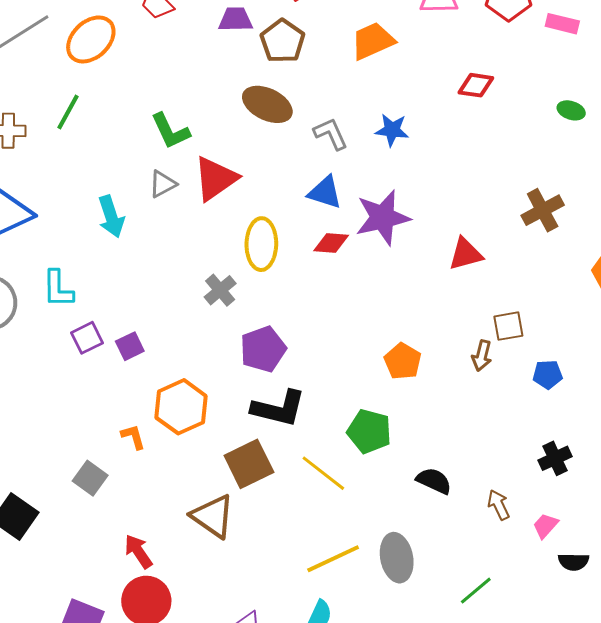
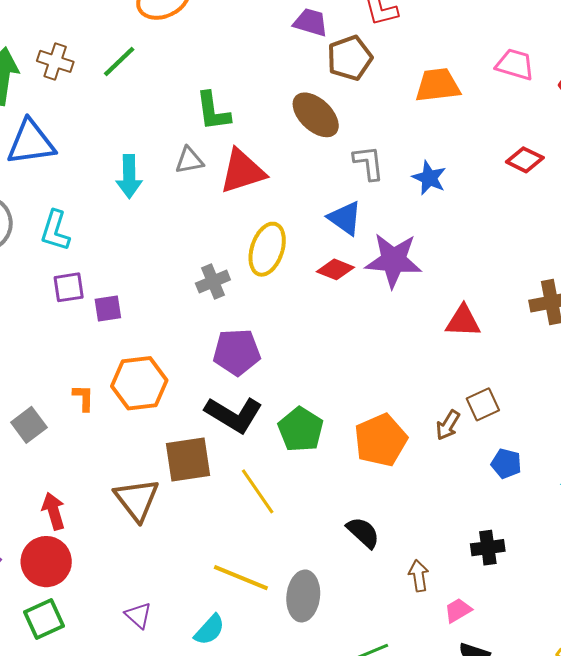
brown square: (508, 326) -> (483, 404), turned -32
orange pentagon: (403, 361) -> (381, 440), moved, size x1.4
green pentagon: (369, 431) -> (301, 429), moved
yellow line: (333, 559) -> (241, 578), turned 30

